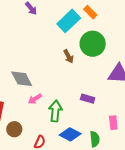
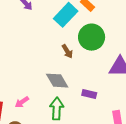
gray diamond: (22, 79) -> (57, 81), moved
pink arrow: (35, 99) -> (22, 102), moved

